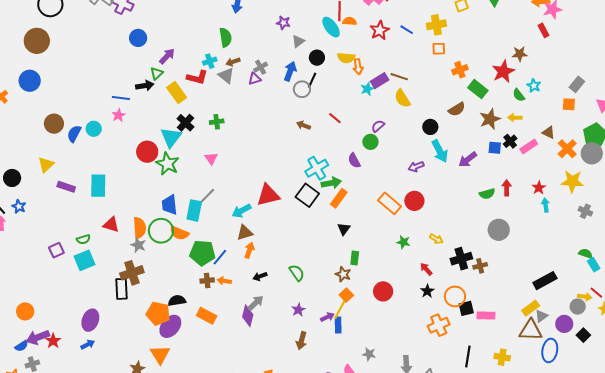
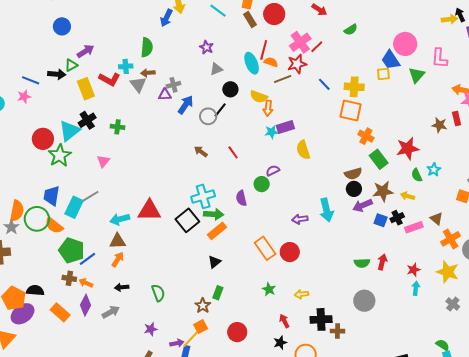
red star: (380, 30) -> (297, 64), moved
orange square: (439, 49) -> (351, 111), size x1.6
brown star: (520, 54) -> (439, 125), moved
orange cross: (460, 70) -> (366, 136), turned 35
blue arrow: (290, 71) -> (186, 105), moved
brown line: (399, 77) -> (283, 79), moved, turned -54
black circle: (430, 127) -> (354, 189), moved
purple arrow: (468, 159) -> (363, 205), moved
yellow arrow: (436, 239) -> (302, 294), turned 128
purple diamond: (248, 316) -> (86, 305), moved

